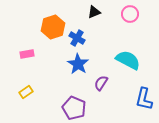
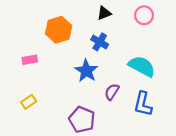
blue cross: (77, 38) -> (100, 42), moved
blue L-shape: (144, 99) -> (143, 104), moved

